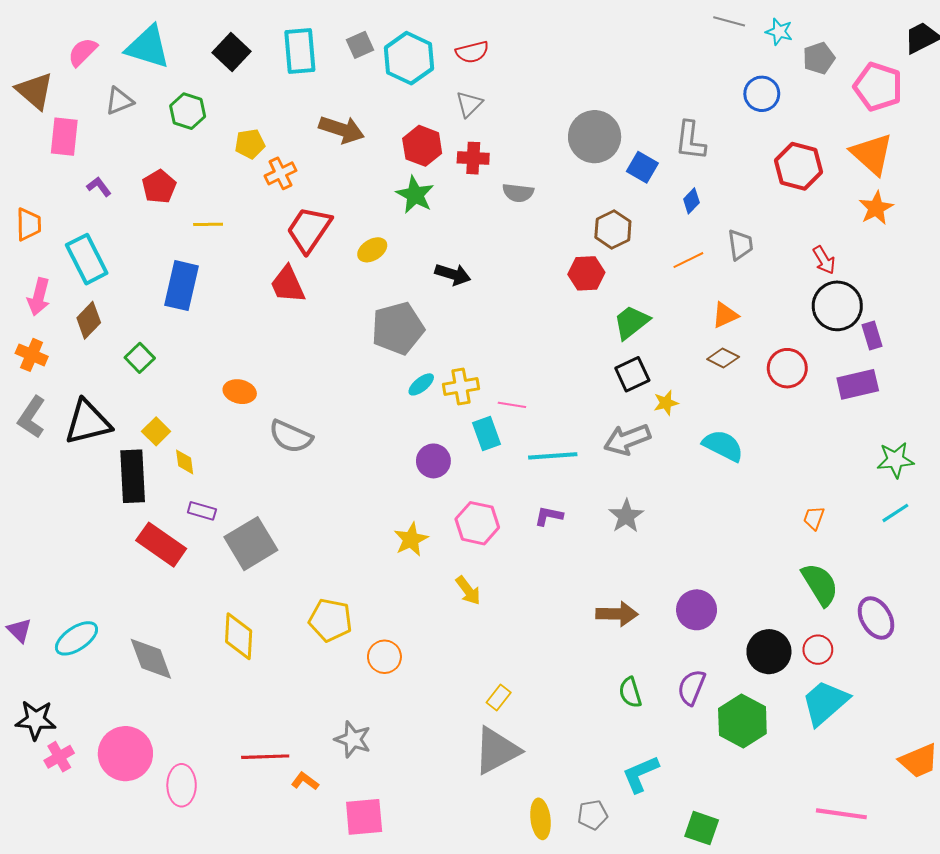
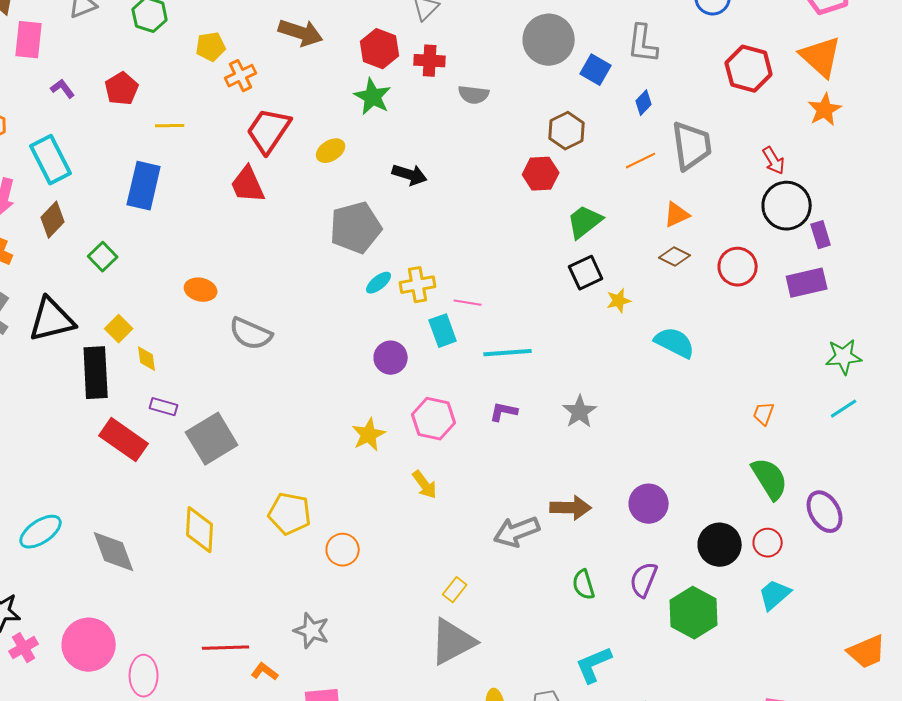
gray trapezoid: (740, 245) -> (692, 146), size x1.6
gray arrow: (627, 440) -> (517, 532), moved
cyan trapezoid: (825, 703) -> (775, 595), size x0.7

